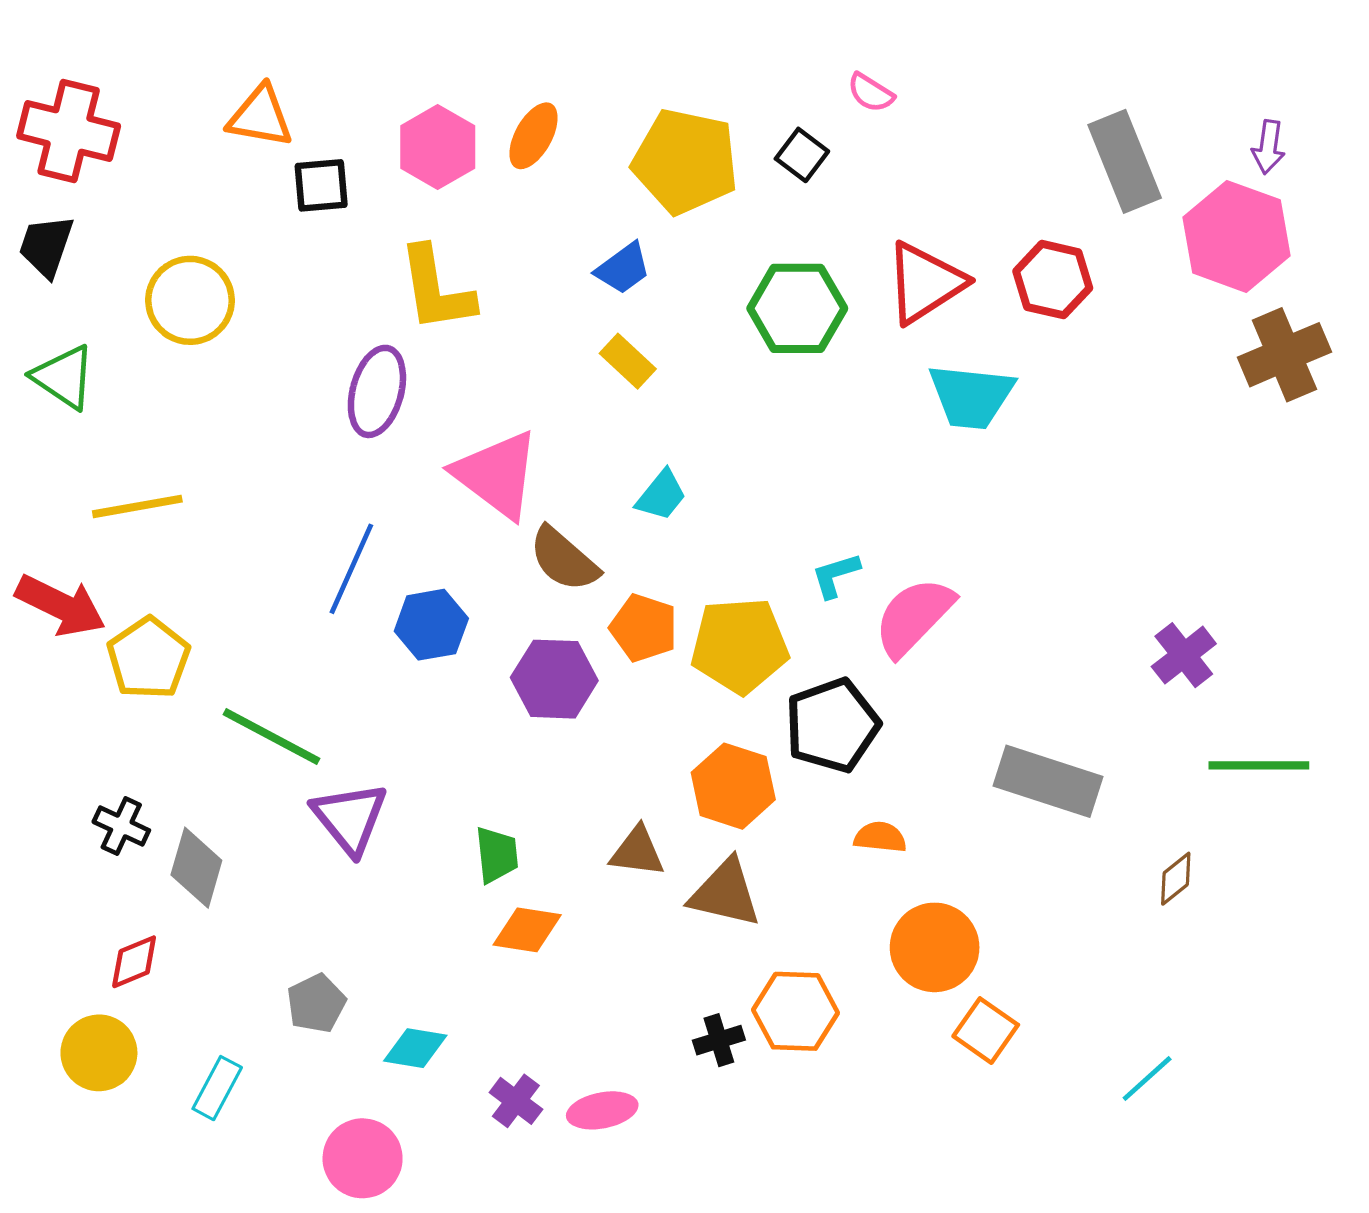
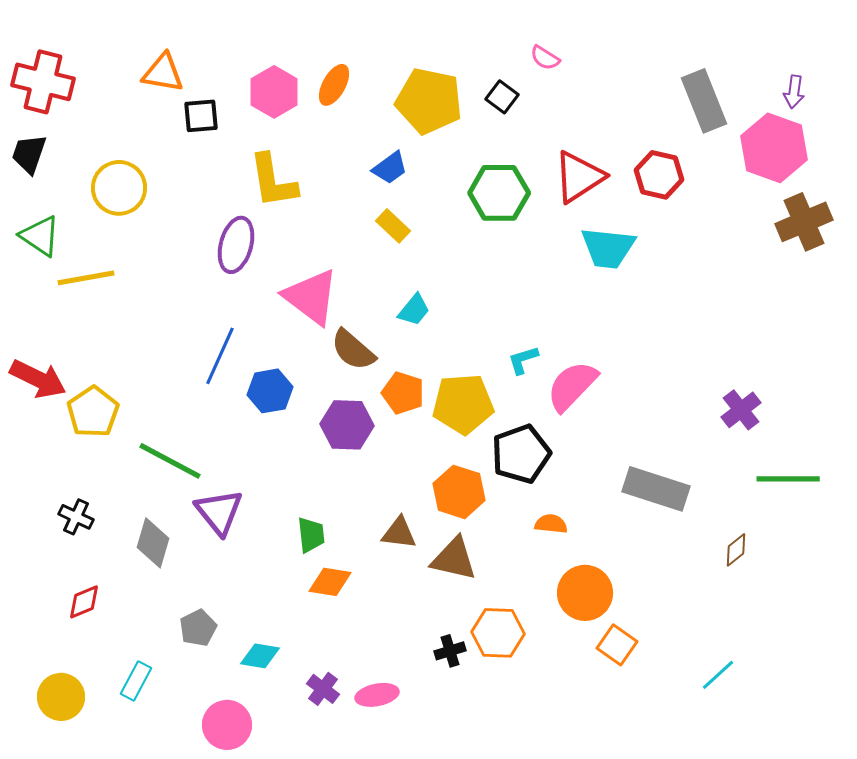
yellow line: (137, 506) -> (86, 278), moved
gray diamond: (196, 868) -> (153, 543), moved
yellow circle: (99, 1053) -> (61, 697), moved

